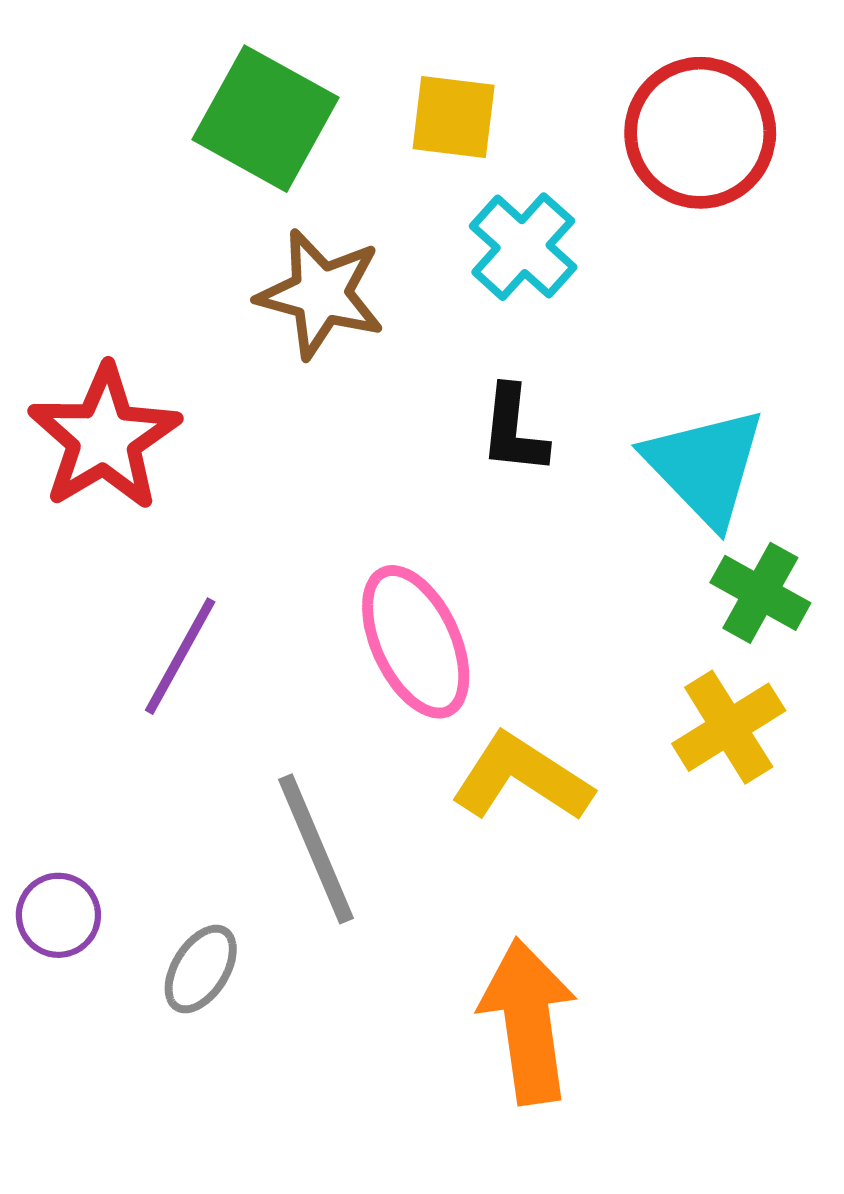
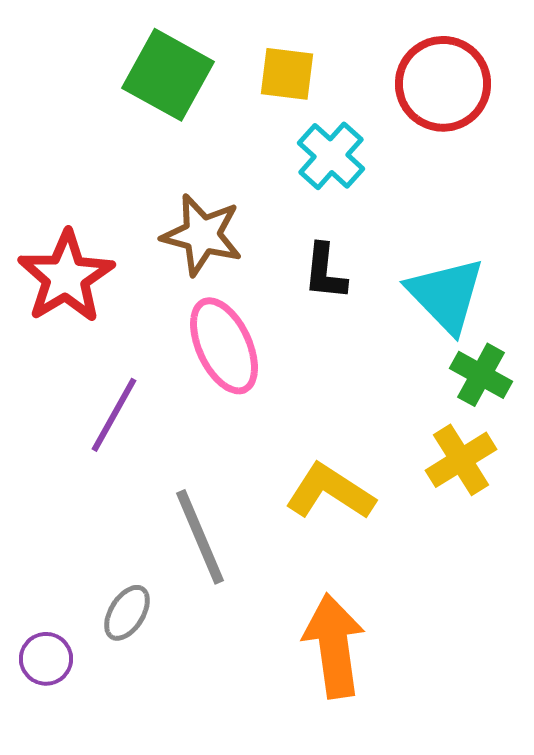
brown star: (321, 294) -> (202, 235), moved
pink ellipse: (416, 642) -> (224, 346), moved
purple circle: (58, 915) -> (46, 659), moved

